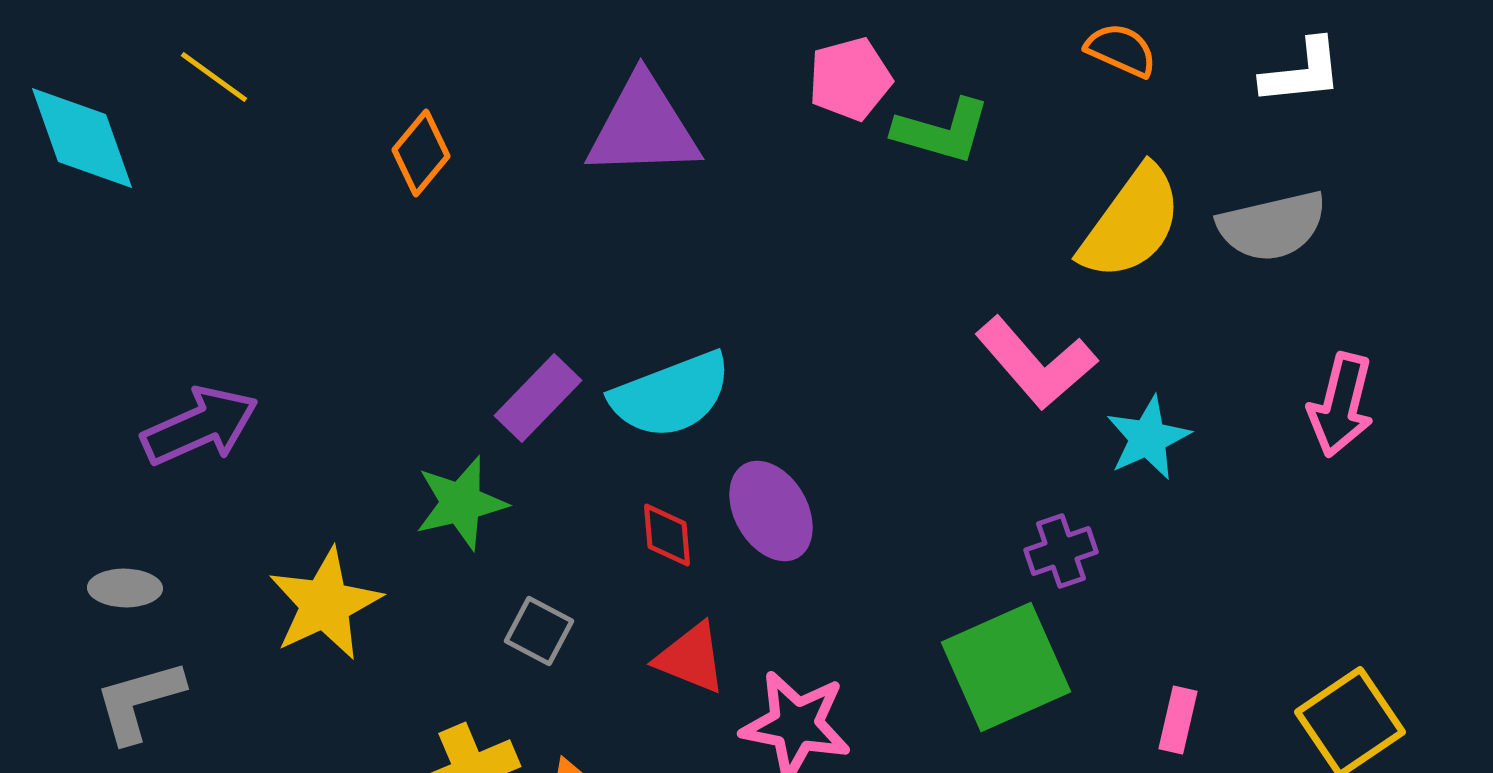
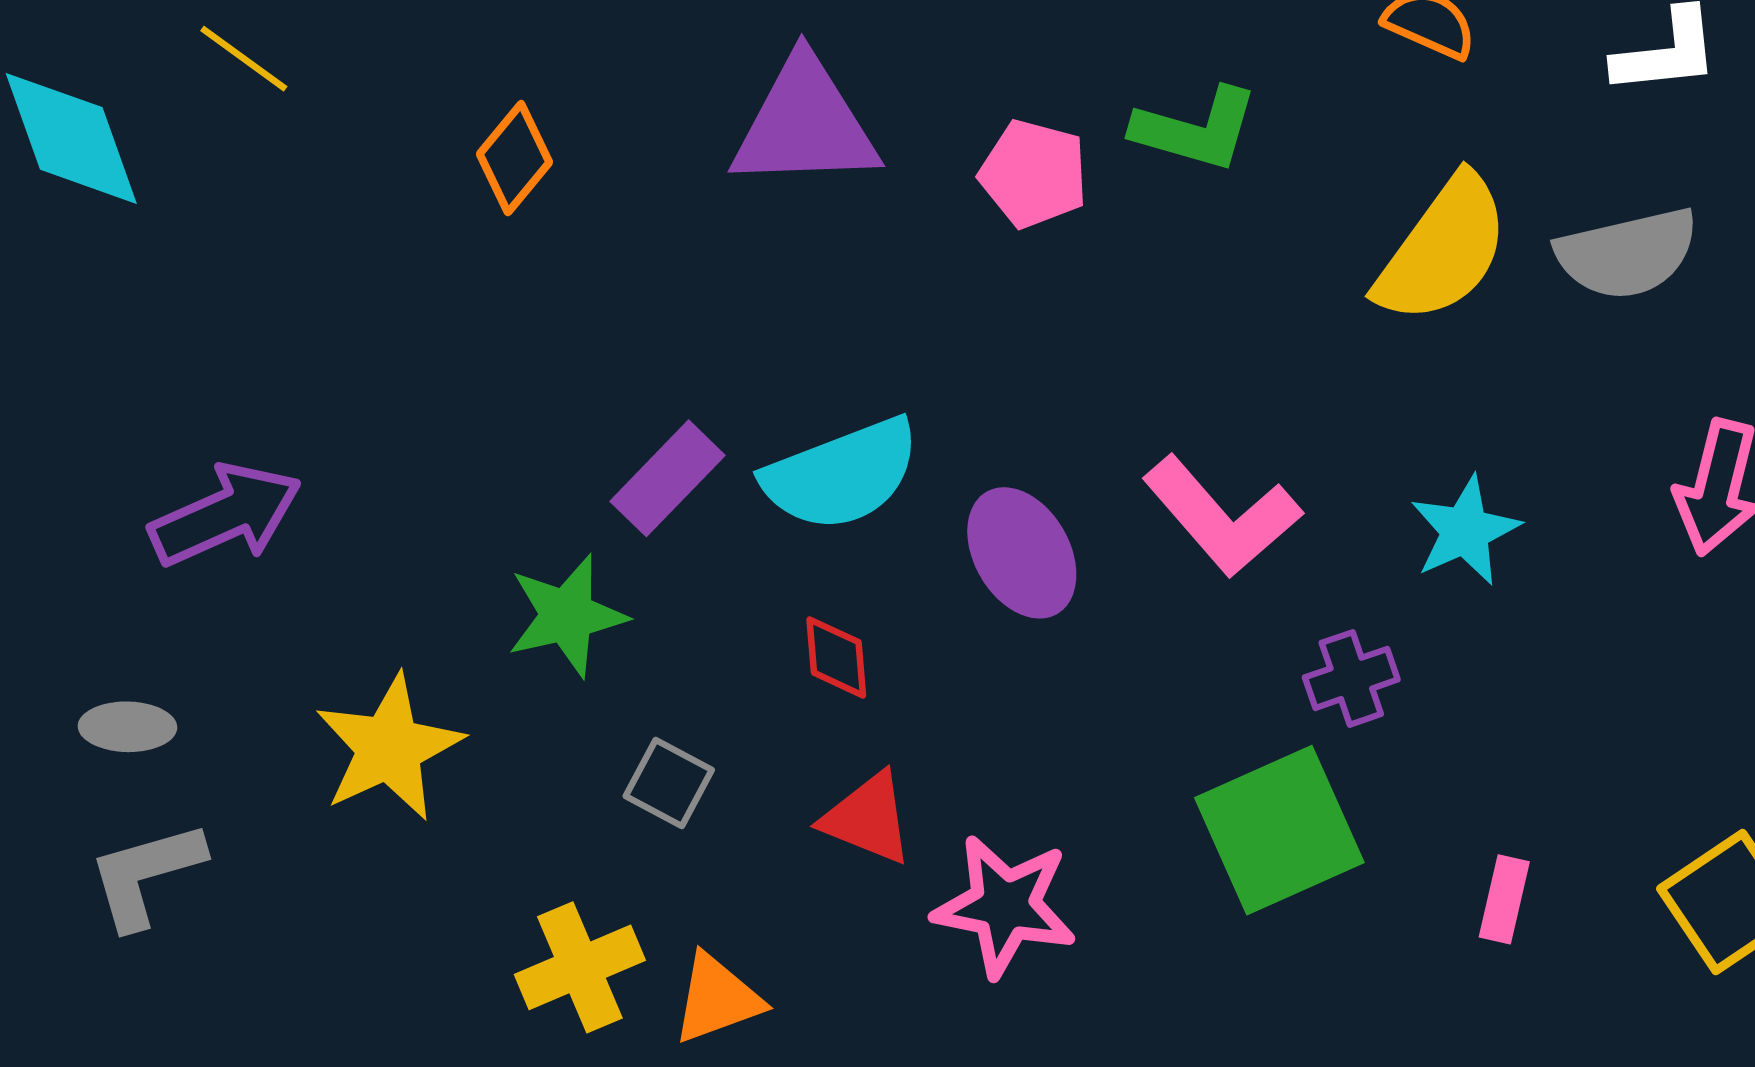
pink pentagon: (850, 79) -> (1034, 174), moved, turned 30
pink L-shape: (1036, 363) -> (1222, 516), moved
purple ellipse: (771, 511) -> (1022, 553), moved

